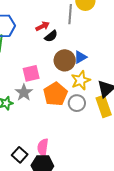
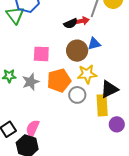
red arrow: (43, 26) -> (82, 21), moved
blue triangle: (80, 57) -> (94, 44), moved
gray star: (24, 93) -> (31, 82), moved

